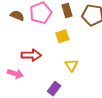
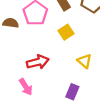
pink arrow: (15, 74) -> (26, 87), turned 56

